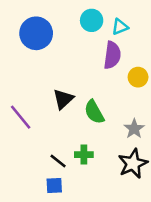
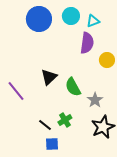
blue circle: (36, 33) -> (39, 19), moved
gray star: (134, 129) -> (95, 100), moved
green cross: (84, 155) -> (65, 120), turned -32
blue square: (54, 185) -> (52, 144), moved

